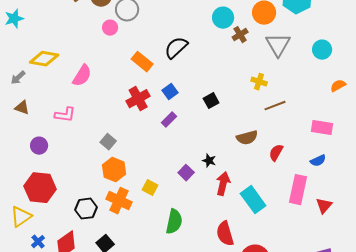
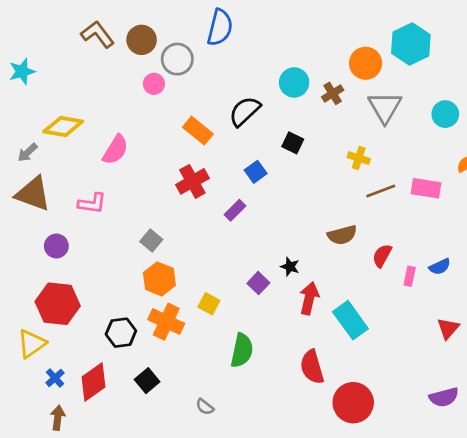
cyan circle: (223, 18) -> (294, 82), moved
blue square: (170, 92) -> (256, 172), moved
black square: (211, 101) -> (293, 143), moved, turned -35
brown triangle: (22, 108) -> (33, 194), size x1.8
pink rectangle: (322, 128) -> (426, 188), moved
pink rectangle: (298, 190) -> (410, 276), moved, size x0.5

